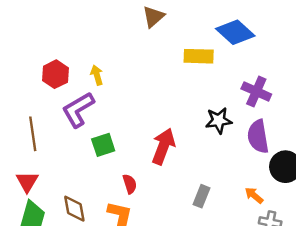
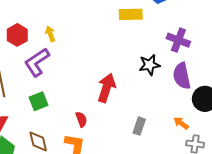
green square: (103, 145) -> (38, 101), moved

